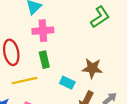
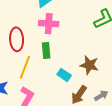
yellow line: (24, 81) -> (25, 67), turned -65

